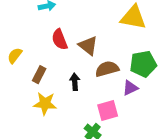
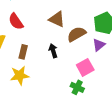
red semicircle: (60, 39) -> (16, 21), moved
yellow star: (45, 104) -> (20, 75), moved

